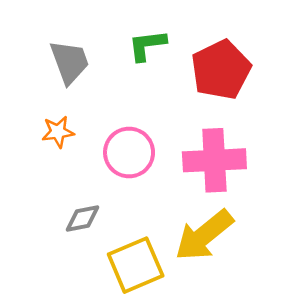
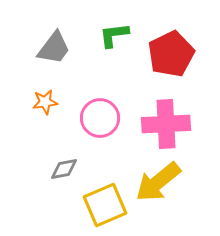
gray trapezoid: (70, 62) -> (54, 48), turned 57

